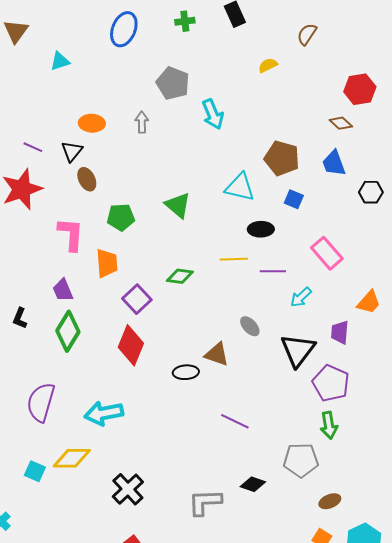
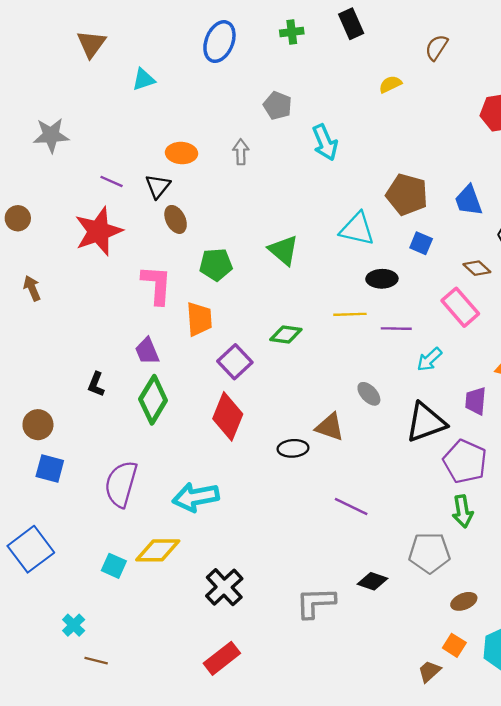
gray pentagon: (173, 83) -> (278, 106), size x0.7
brown diamond: (341, 123) -> (477, 268), moved
black triangle: (298, 350) -> (426, 422), turned 33

